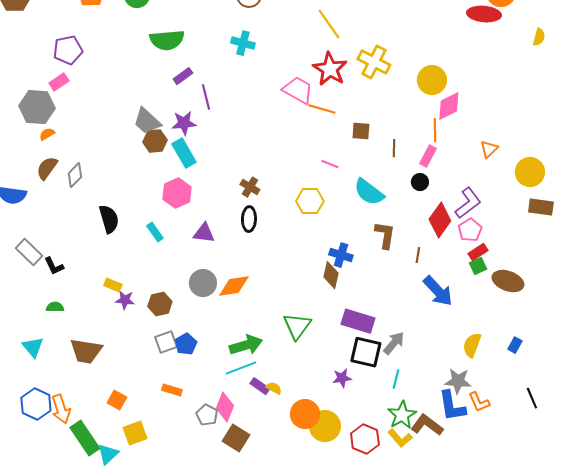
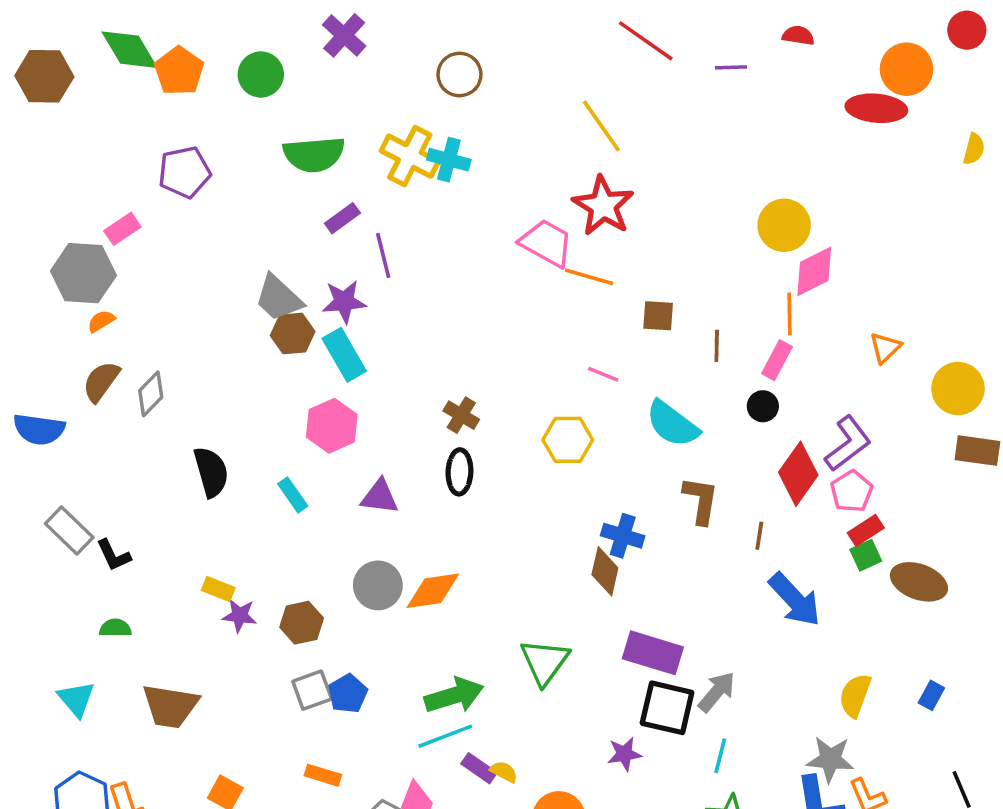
purple pentagon: (68, 50) -> (185, 172), moved
yellow cross: (374, 62) -> (410, 156), moved

